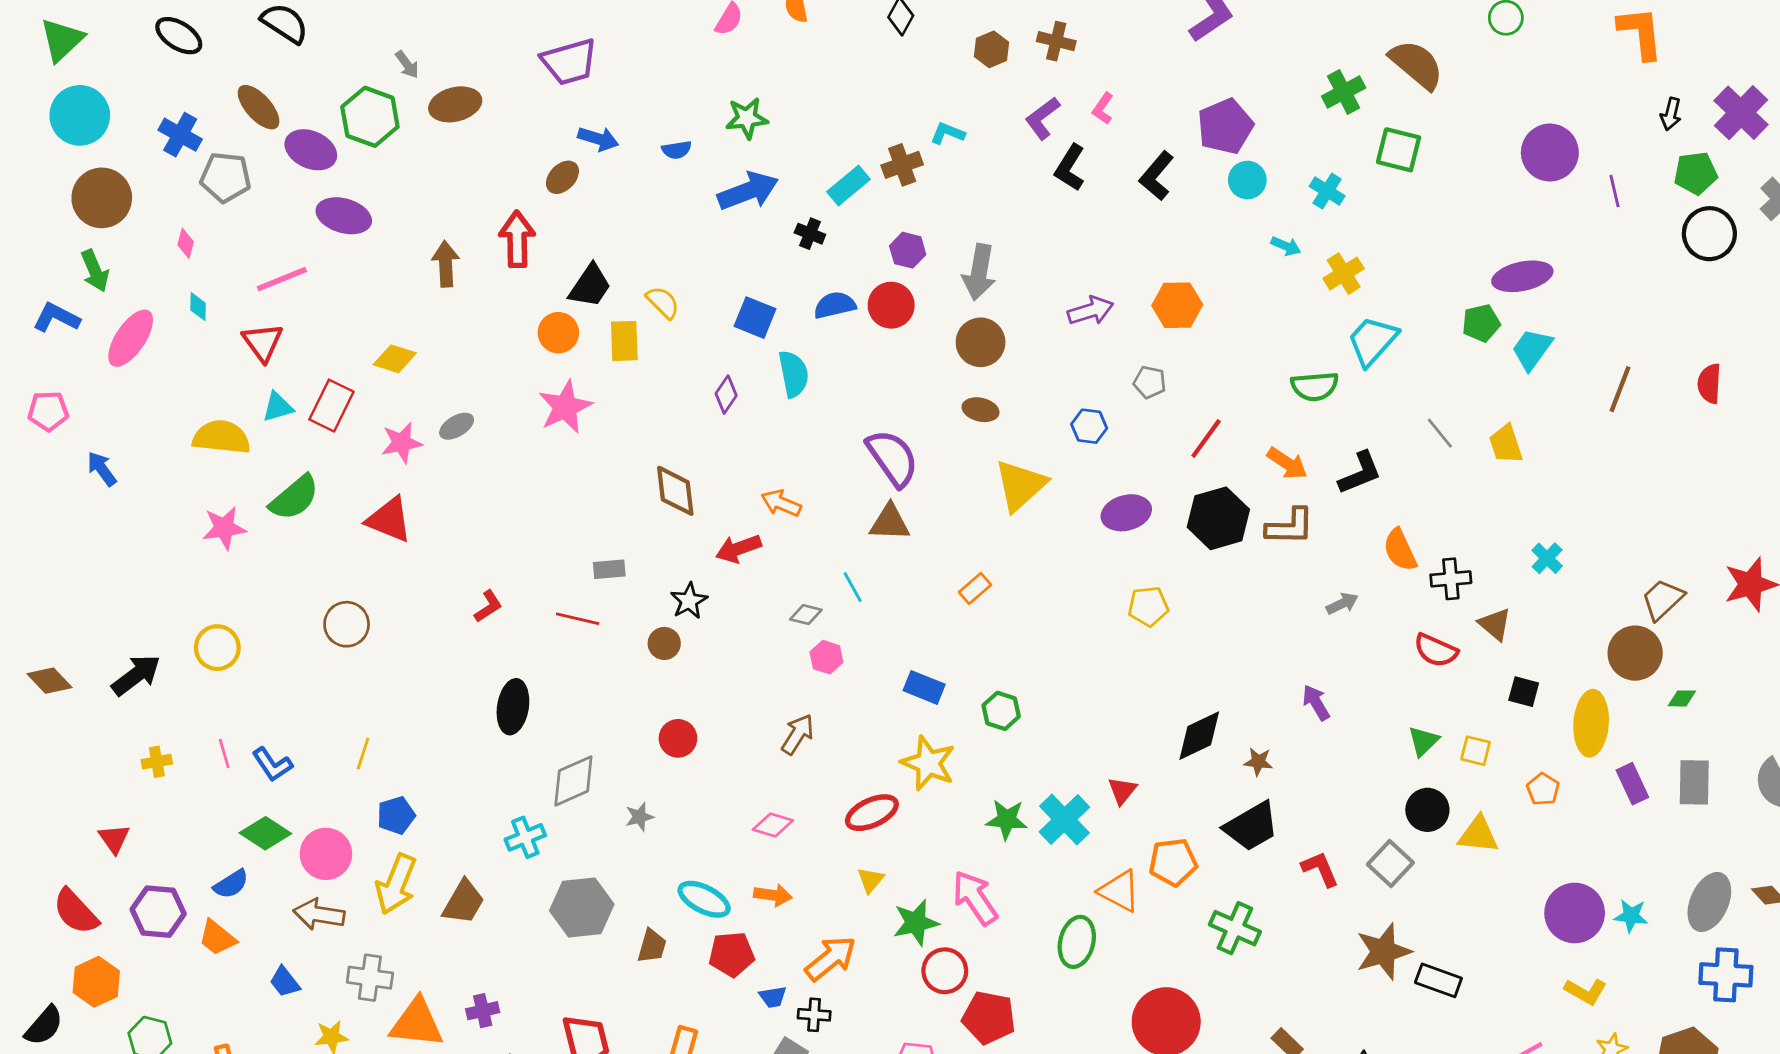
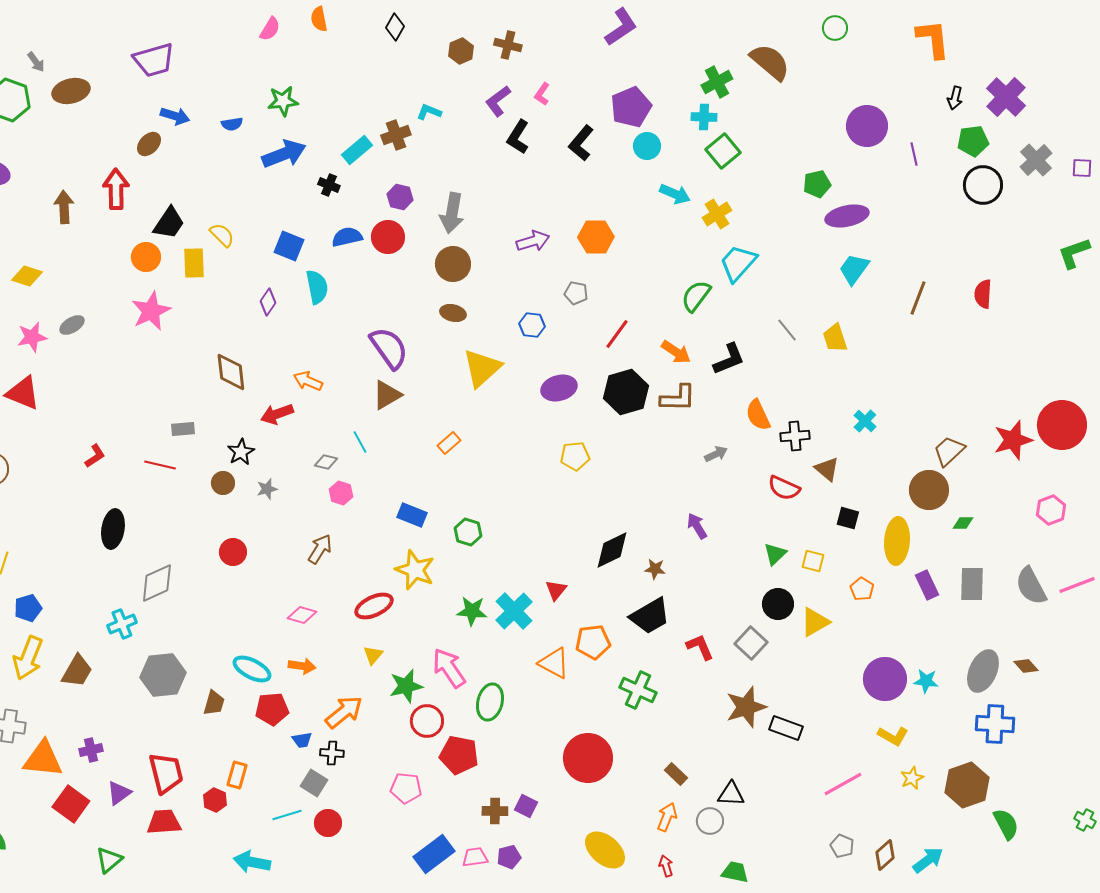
green square: (1399, 150) -> (723, 151), moved, turned 36
cyan cross: (1327, 191) -> (704, 117), moved, turned -30
cyan arrow: (1286, 246) -> (675, 194), size x1.4
green pentagon: (1481, 323) -> (817, 184), moved
green semicircle: (1315, 386) -> (696, 296), turned 132
brown triangle: (890, 522) -> (387, 395), turned -32
gray star: (639, 817) -> (267, 489), moved
yellow triangle: (1478, 835) -> (815, 622), turned -36
green ellipse: (1077, 942) -> (490, 702), moved

